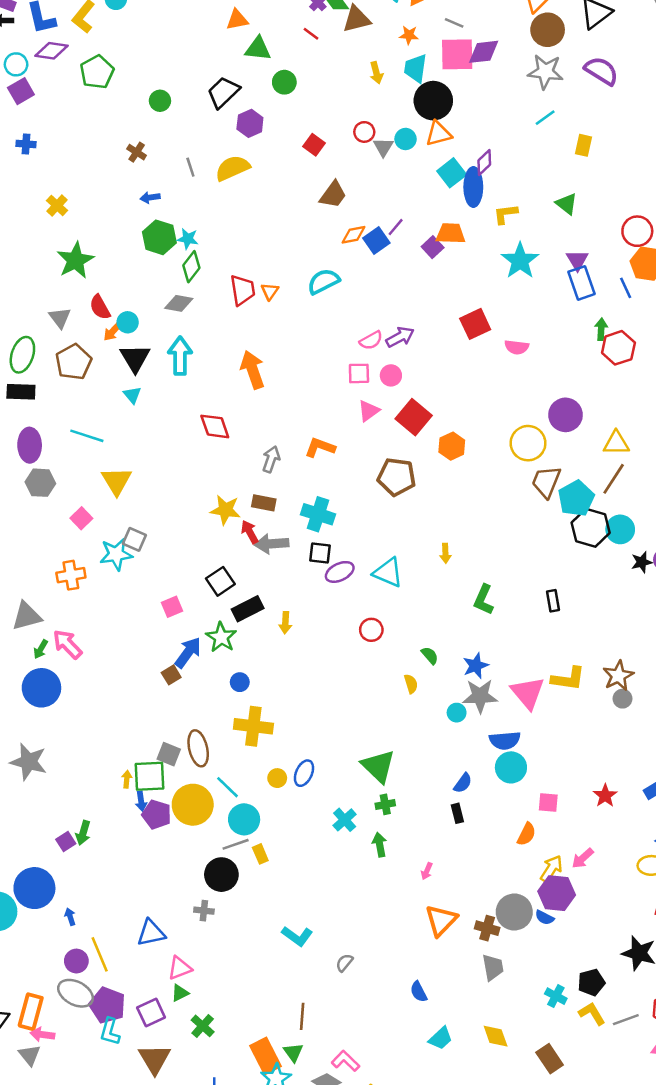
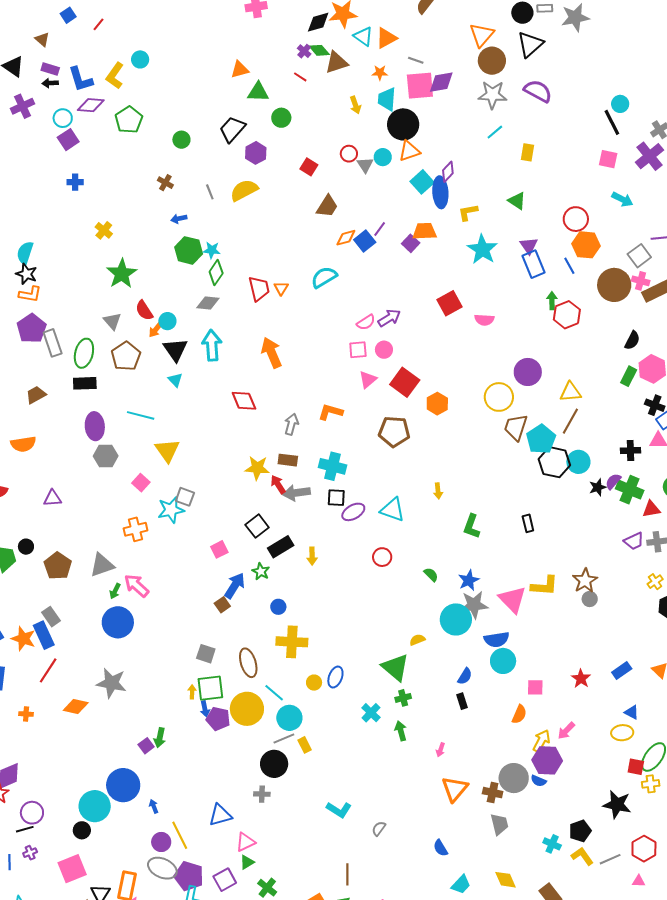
green star: (221, 637) -> (261, 571), size x0.7
yellow semicircle: (411, 684) -> (417, 640), moved, turned -91
cyan circle: (457, 713) -> (456, 619), size x2.0
gray square: (169, 754) -> (206, 654), moved

